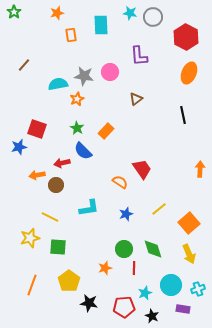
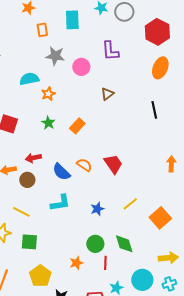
gray star: (84, 76) -> (55, 56), moved
blue semicircle: (83, 151) -> (61, 172), moved
orange semicircle: (120, 182) -> (84, 165), moved
yellow arrow: (189, 254) -> (168, 258), moved, turned -72

